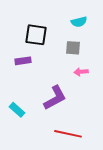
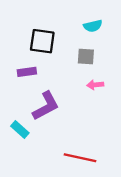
purple L-shape: (55, 98) -> (46, 106), moved

